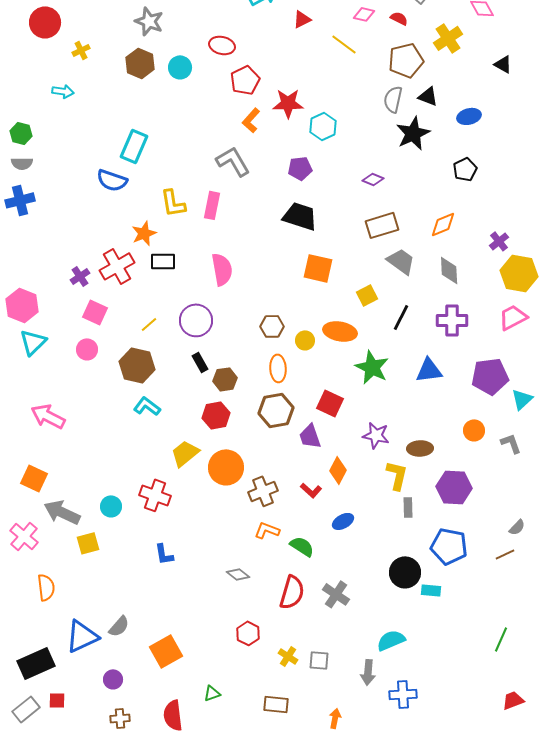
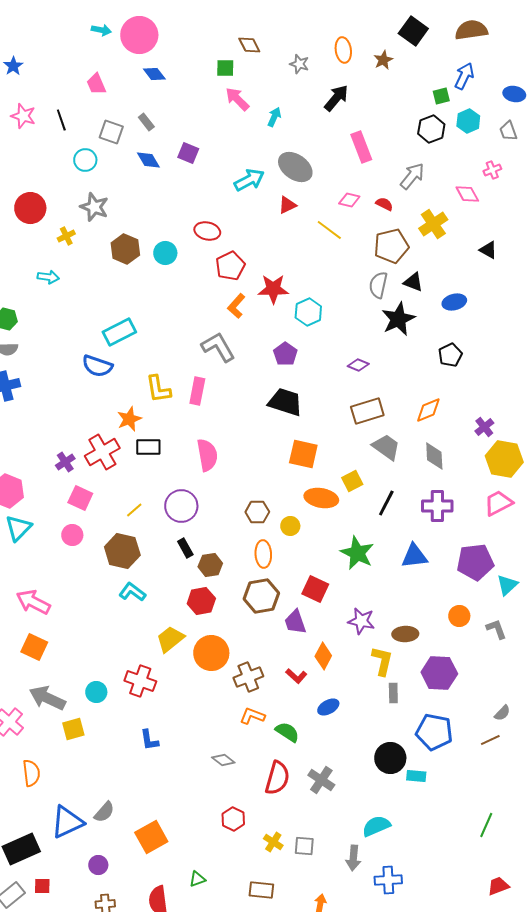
gray star: (149, 21) -> (94, 207), moved
cyan rectangle: (134, 146) -> (119, 332), turned 40
purple pentagon: (300, 168) -> (285, 354), turned -30
orange ellipse: (340, 331) -> (321, 498), moved
orange square: (34, 478) -> (34, 647), moved

